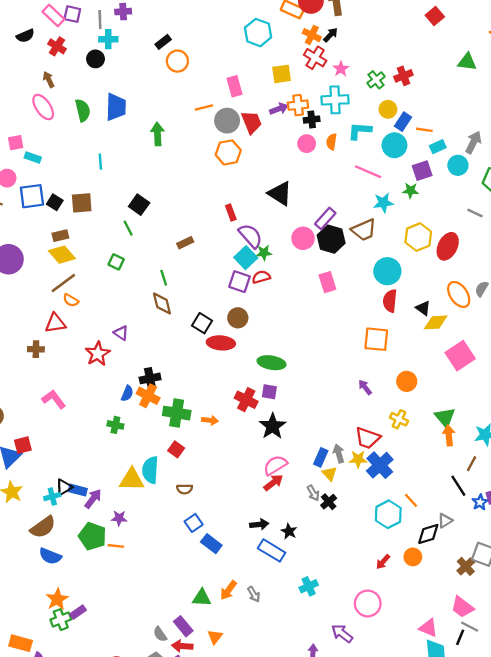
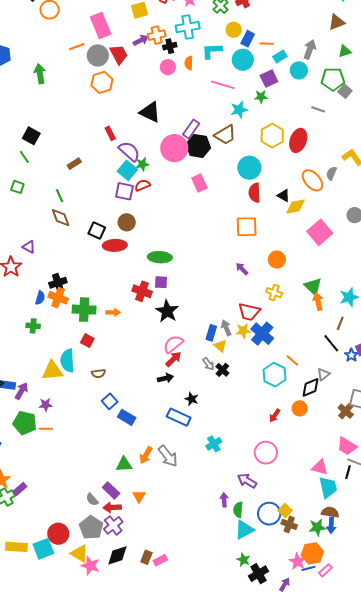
pink rectangle: (234, 86) -> (101, 25), size x1.4
pink circle: (303, 238) -> (174, 148), size x1.4
black arrow: (259, 524) -> (165, 378), moved
gray arrow: (254, 594) -> (168, 456), size x1.6

